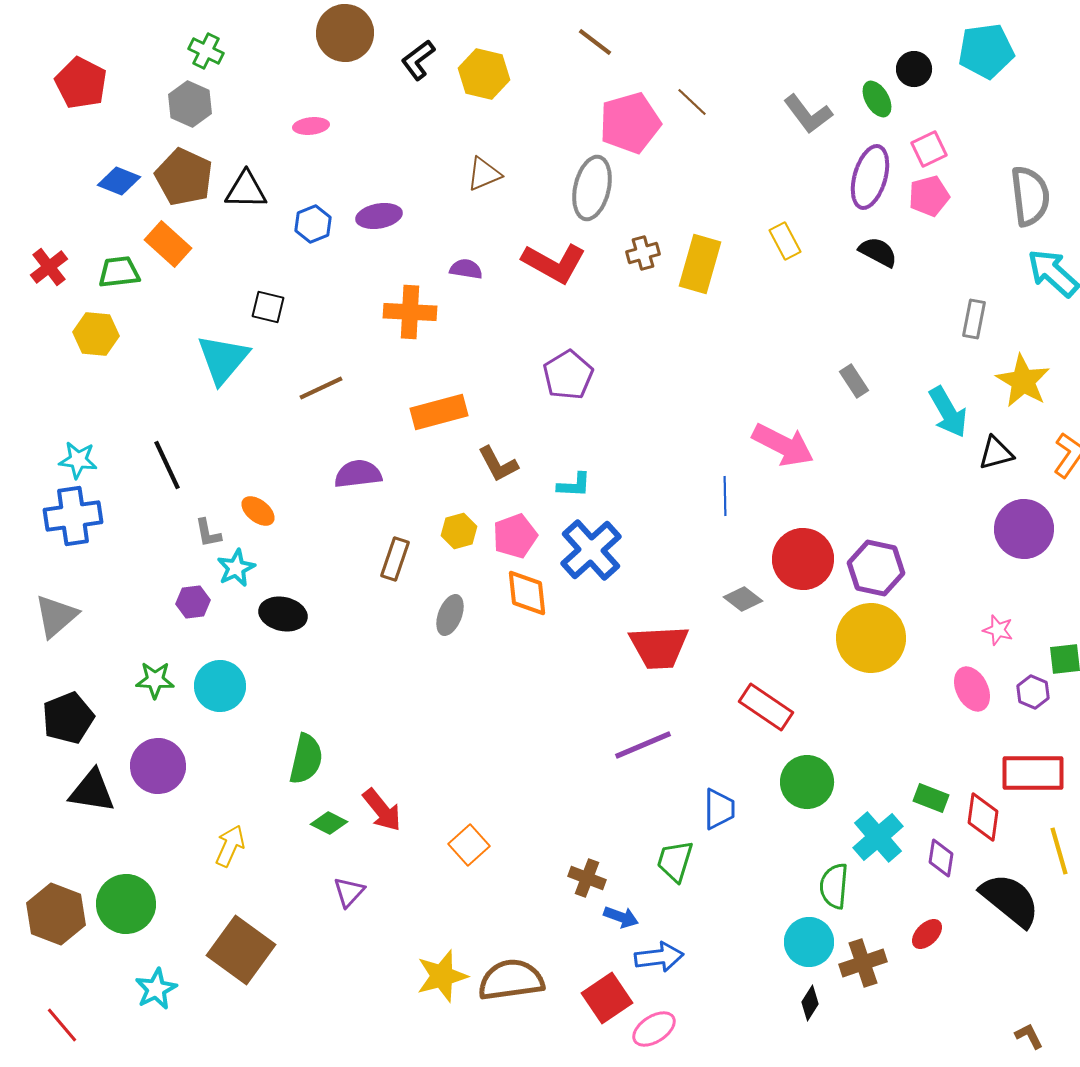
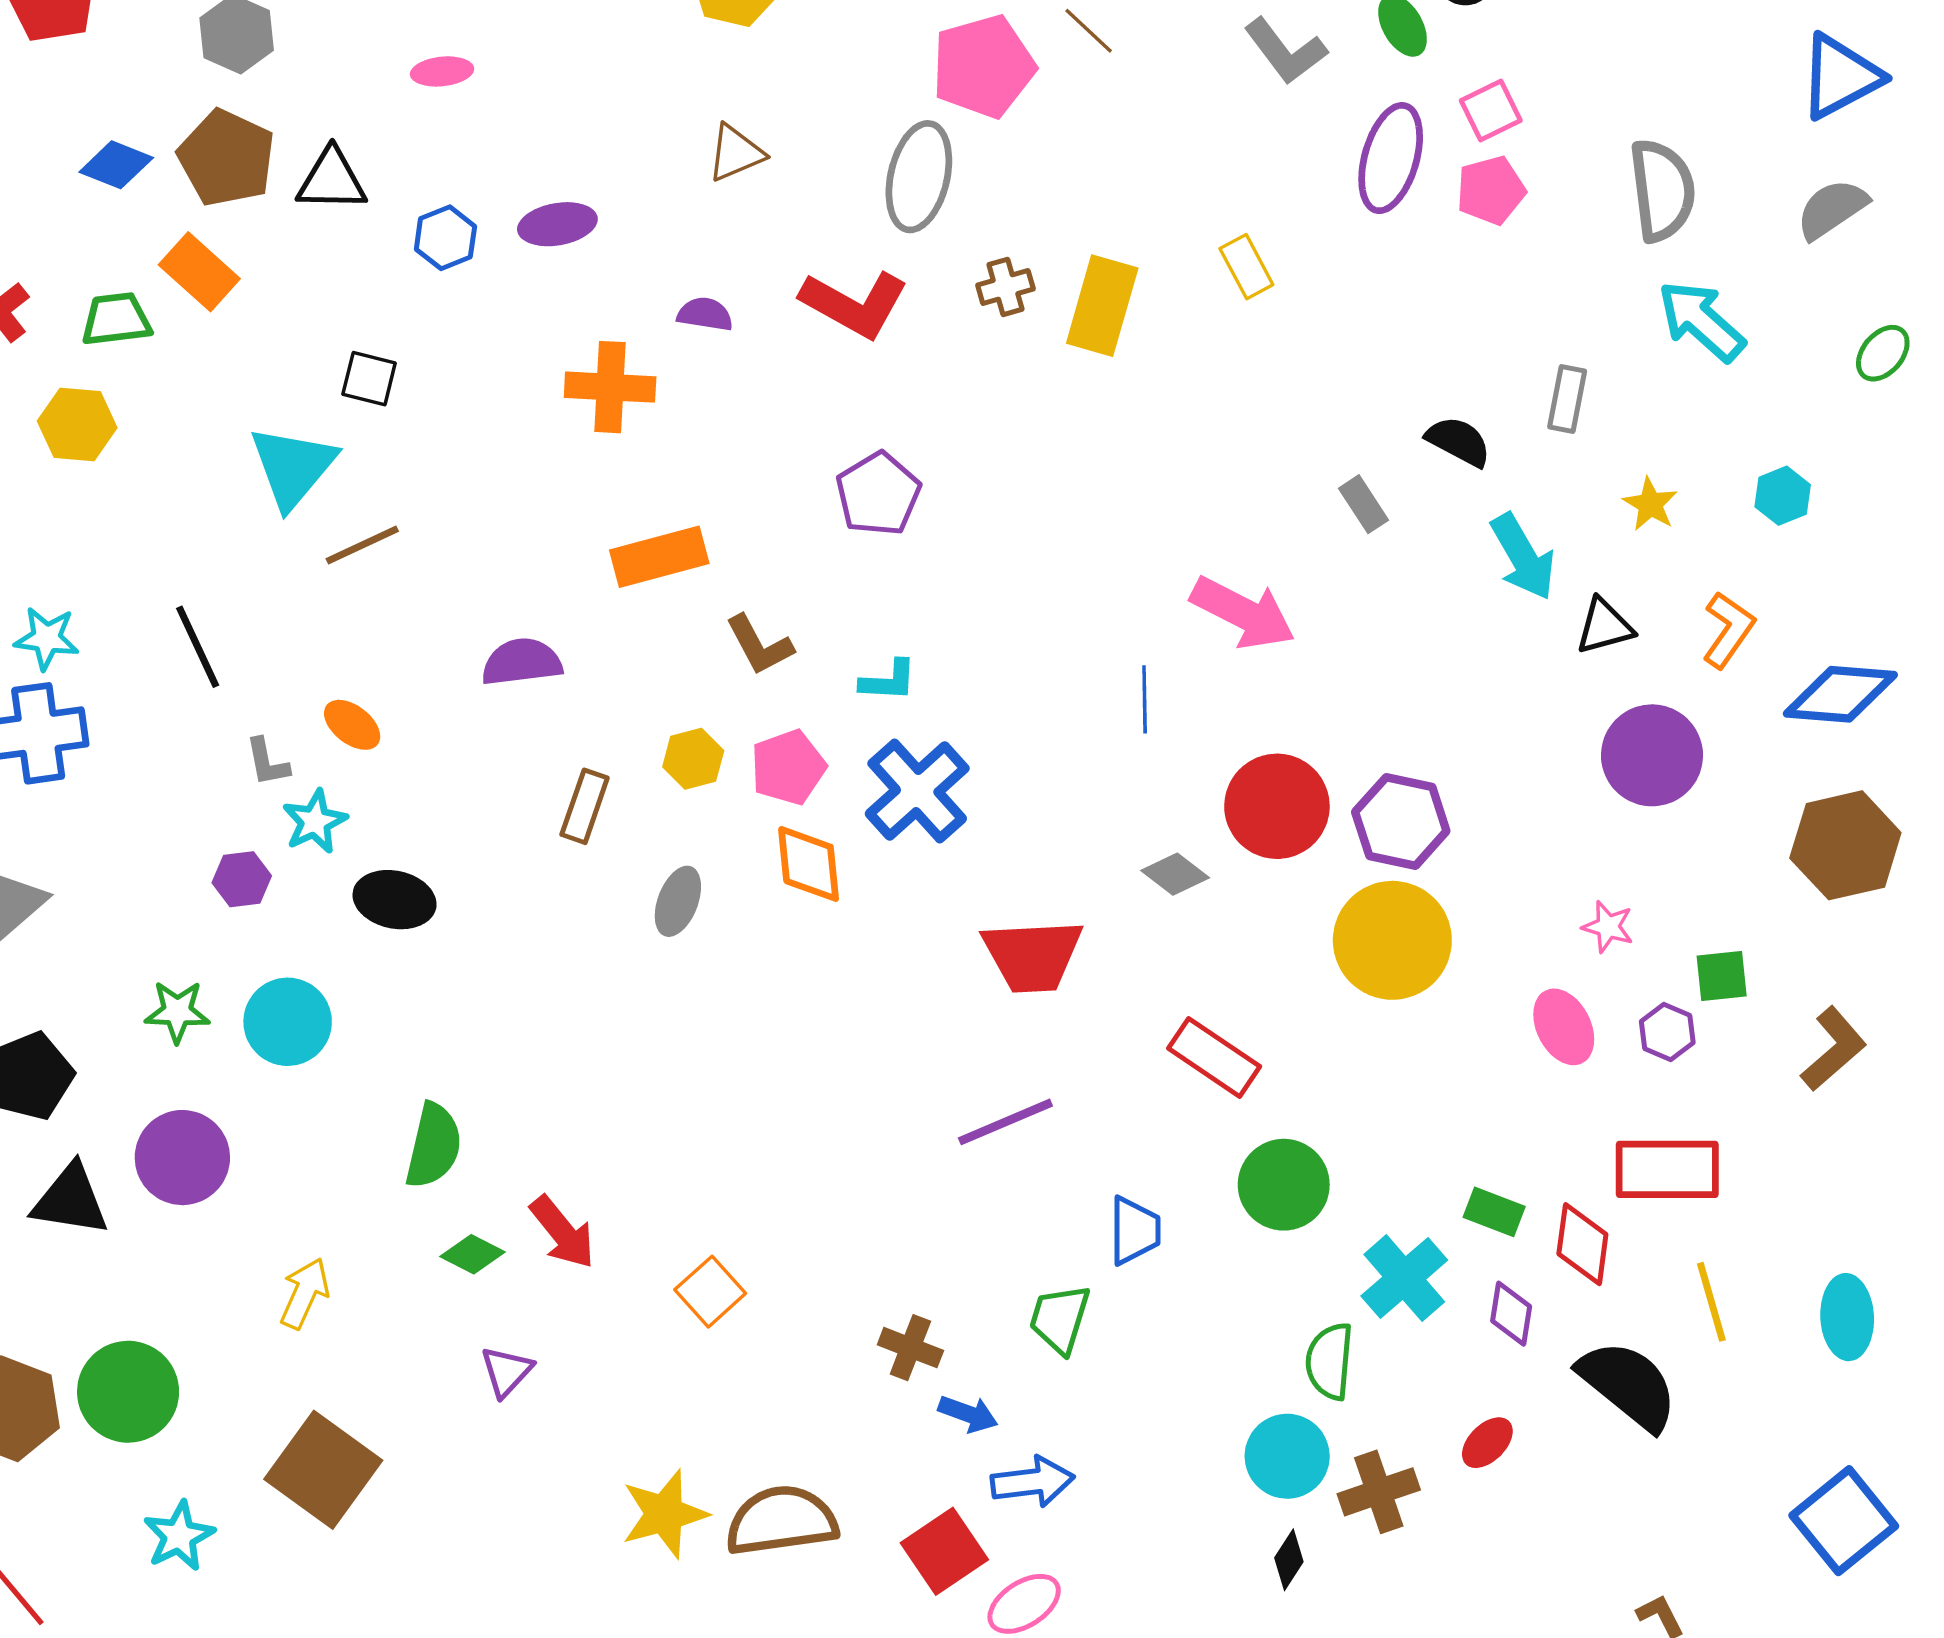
black semicircle: (878, 252) -> (1459, 441), moved
yellow star: (1023, 381) -> (1650, 504), size x0.6
brown line: (321, 388) -> (362, 545), moved

